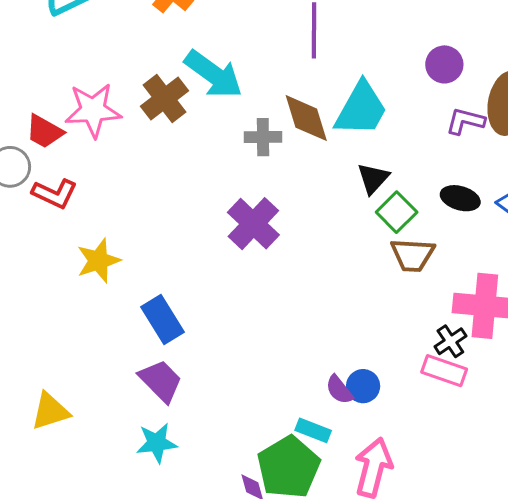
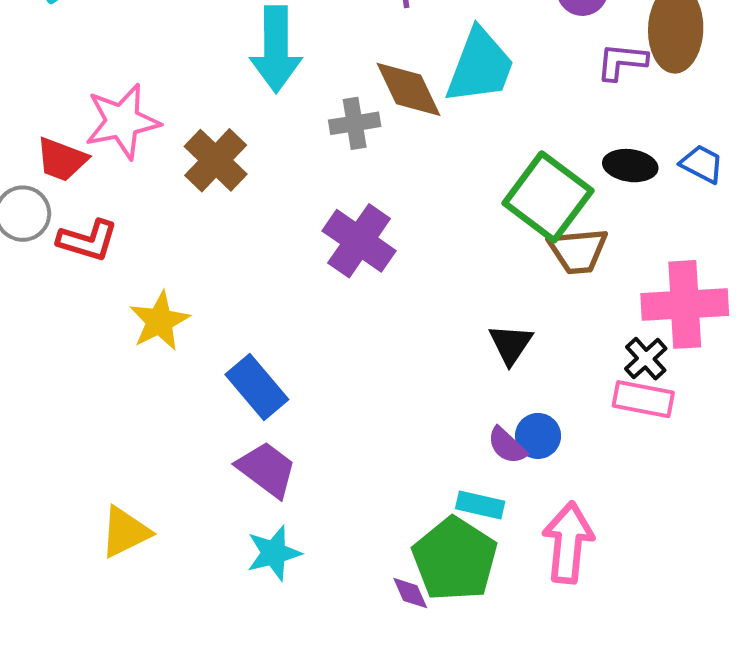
cyan arrow: (214, 74) -> (276, 49), turned 62
brown cross: (165, 98) -> (216, 160), moved
black triangle: (373, 178) -> (511, 344), moved
green square: (397, 212) -> (548, 197), size x1.6

